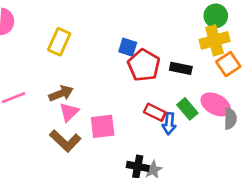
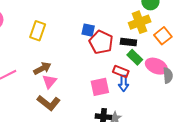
yellow cross: (215, 40) -> (140, 22), moved
green rectangle: (187, 109) -> (135, 57), moved
red rectangle: (155, 112) -> (121, 72), moved
pink square: (103, 126) -> (100, 87), moved

